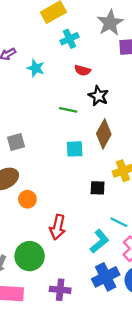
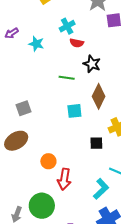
cyan cross: (70, 39) -> (67, 26), moved
orange circle: (27, 199) -> (48, 161), moved

